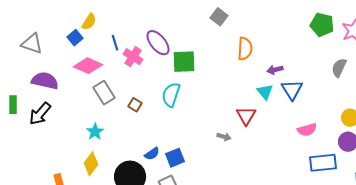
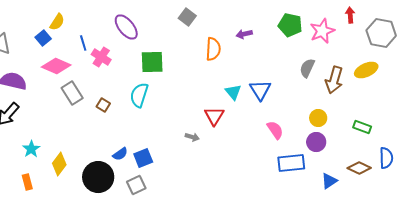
purple ellipse: (158, 43) -> (126, 27), moved
purple arrow: (275, 70) -> (244, 34), moved
pink semicircle: (307, 130) -> (275, 130), turned -108
cyan star: (95, 132) -> (31, 149), moved

